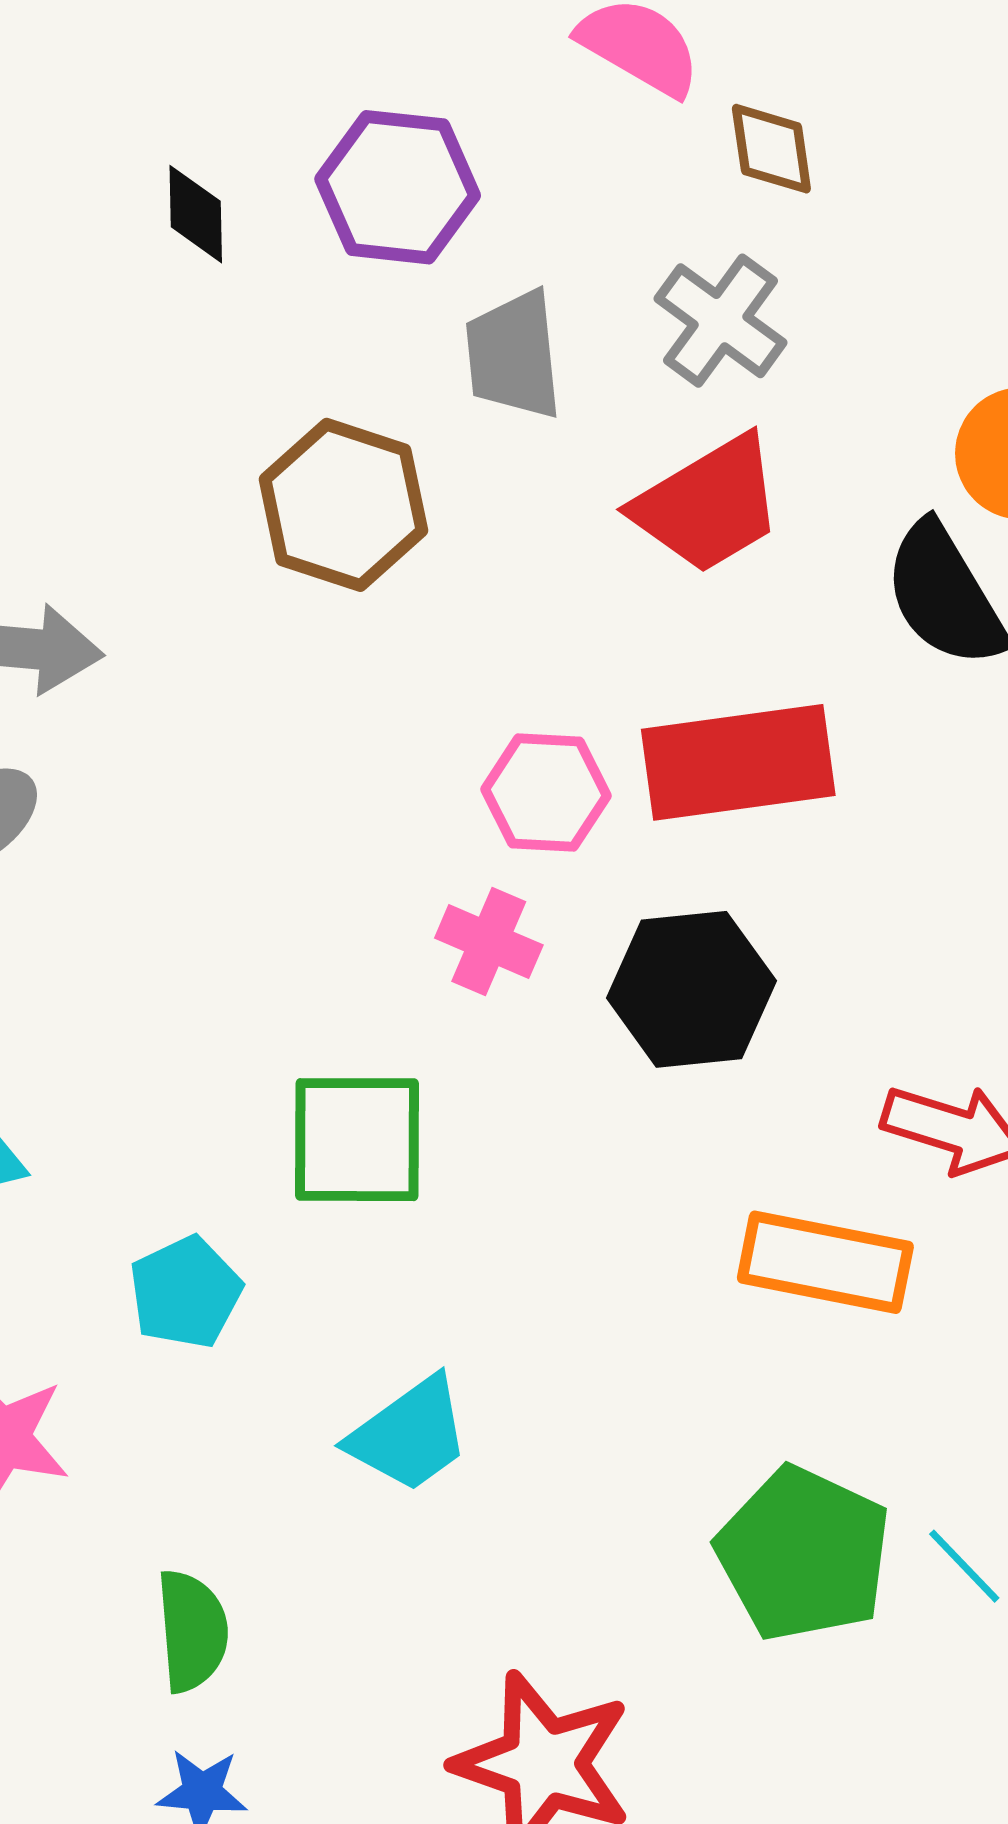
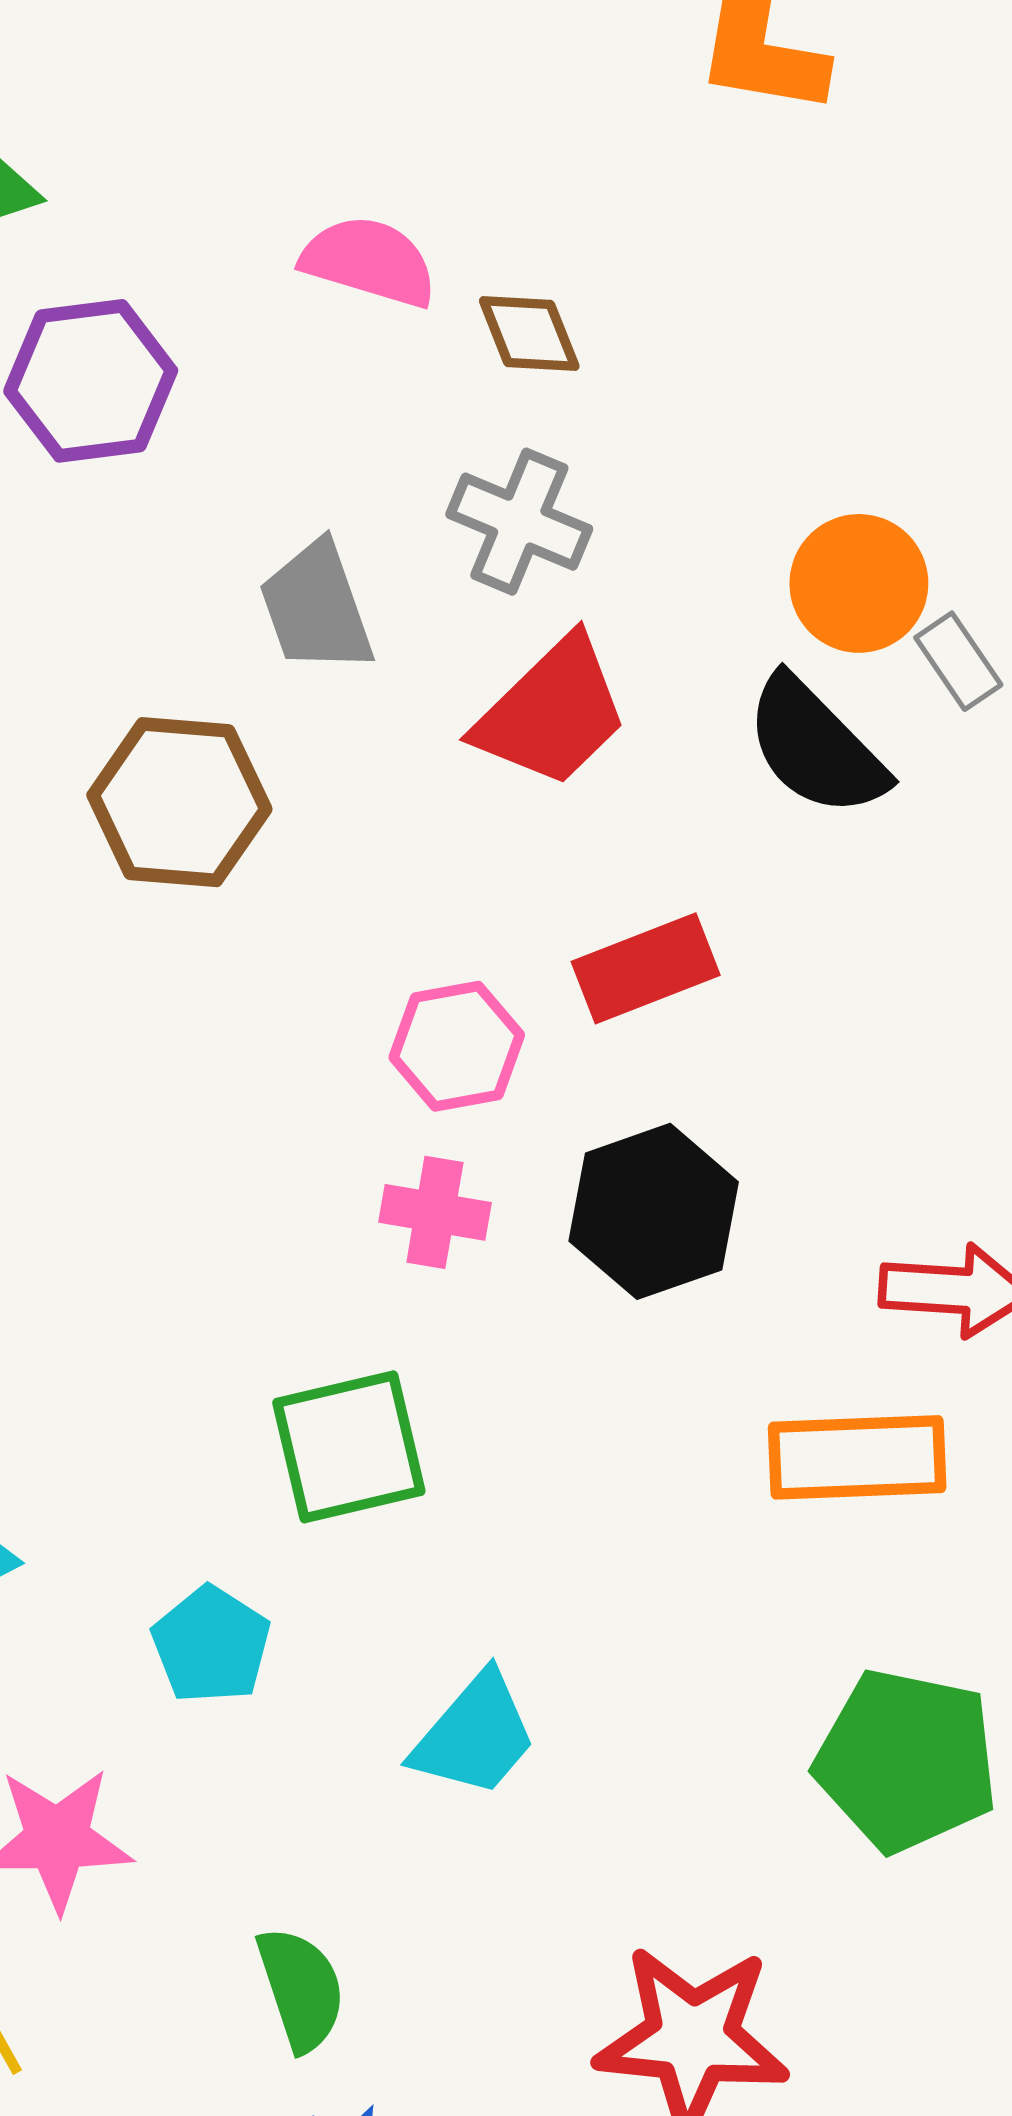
purple hexagon: (398, 187) -> (91, 381), moved
red rectangle: (738, 762) -> (646, 968), size x0.7

